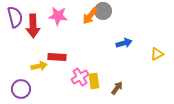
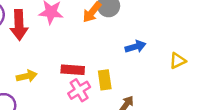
red rectangle: (57, 57) -> (73, 70), moved
yellow rectangle: (94, 81) -> (105, 80), moved

